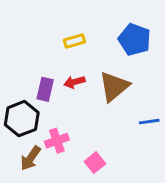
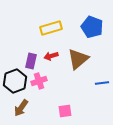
yellow rectangle: (74, 41) -> (51, 28), size x1.5
pink cross: (57, 141) -> (39, 81), moved
pink square: (95, 163) -> (65, 111), turned 32

